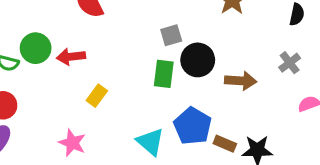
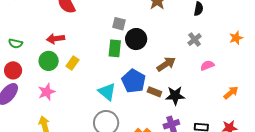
gray square: (171, 35) -> (119, 24), turned 32
green circle: (36, 48) -> (49, 61), moved
brown arrow: (241, 81) -> (166, 64), moved, turned -36
pink star: (72, 143) -> (47, 92), moved, turned 30

